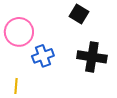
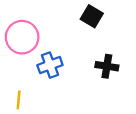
black cross: (92, 57) -> (107, 66), size x0.7

